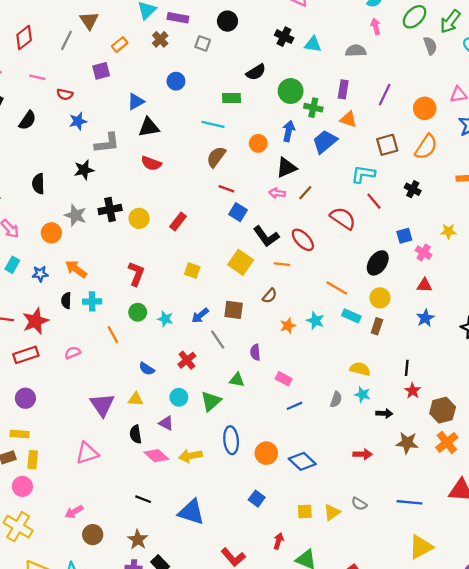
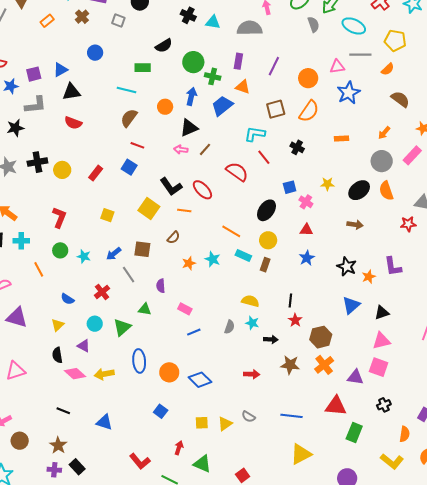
gray semicircle: (356, 51) -> (250, 28), size x1.4
purple square: (101, 71) -> (34, 74), moved
blue square: (238, 212) -> (129, 167), moved
yellow triangle: (136, 399) -> (58, 325), turned -48
purple triangle: (102, 405) -> (17, 317), moved, turned -40
blue triangle: (191, 512) -> (104, 422), size x0.7

